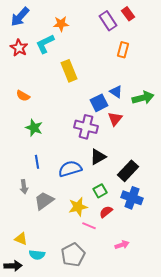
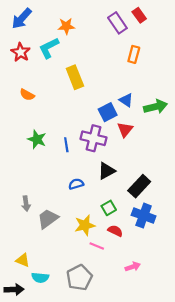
orange semicircle: (23, 96) -> (27, 95), moved
blue line: (37, 162) -> (66, 145), moved
blue semicircle: (70, 169) -> (76, 184), size x0.6
red semicircle: (106, 212) -> (115, 231), turned 64

